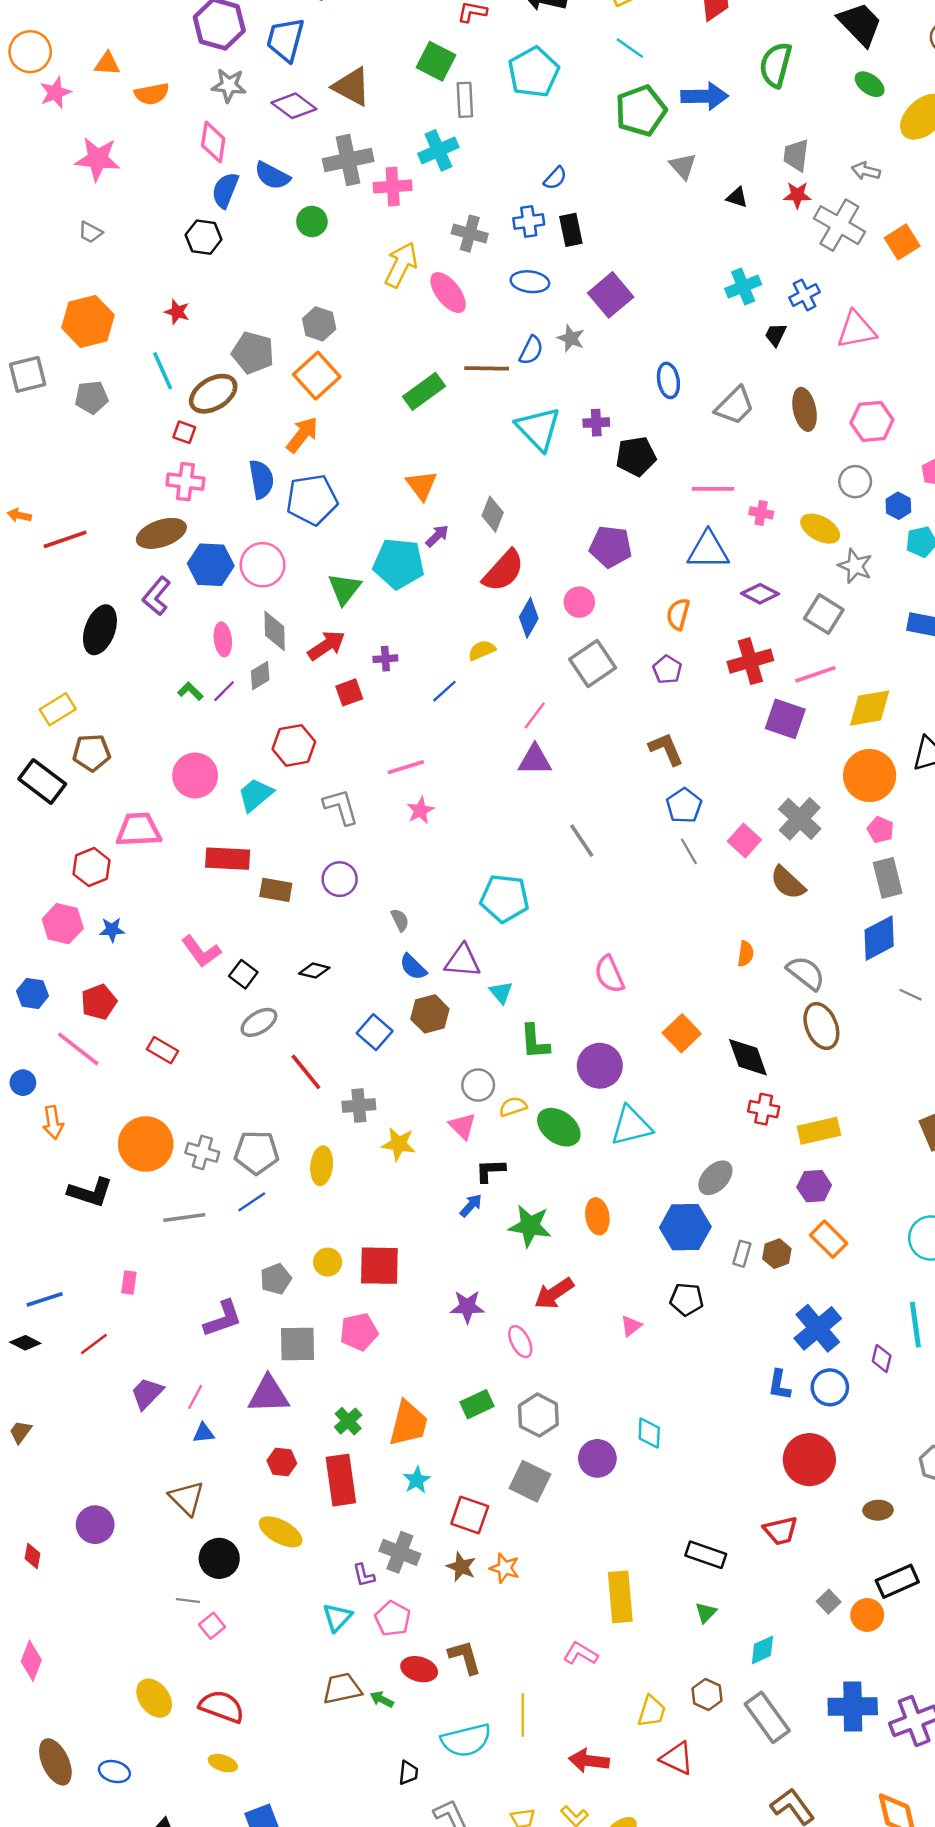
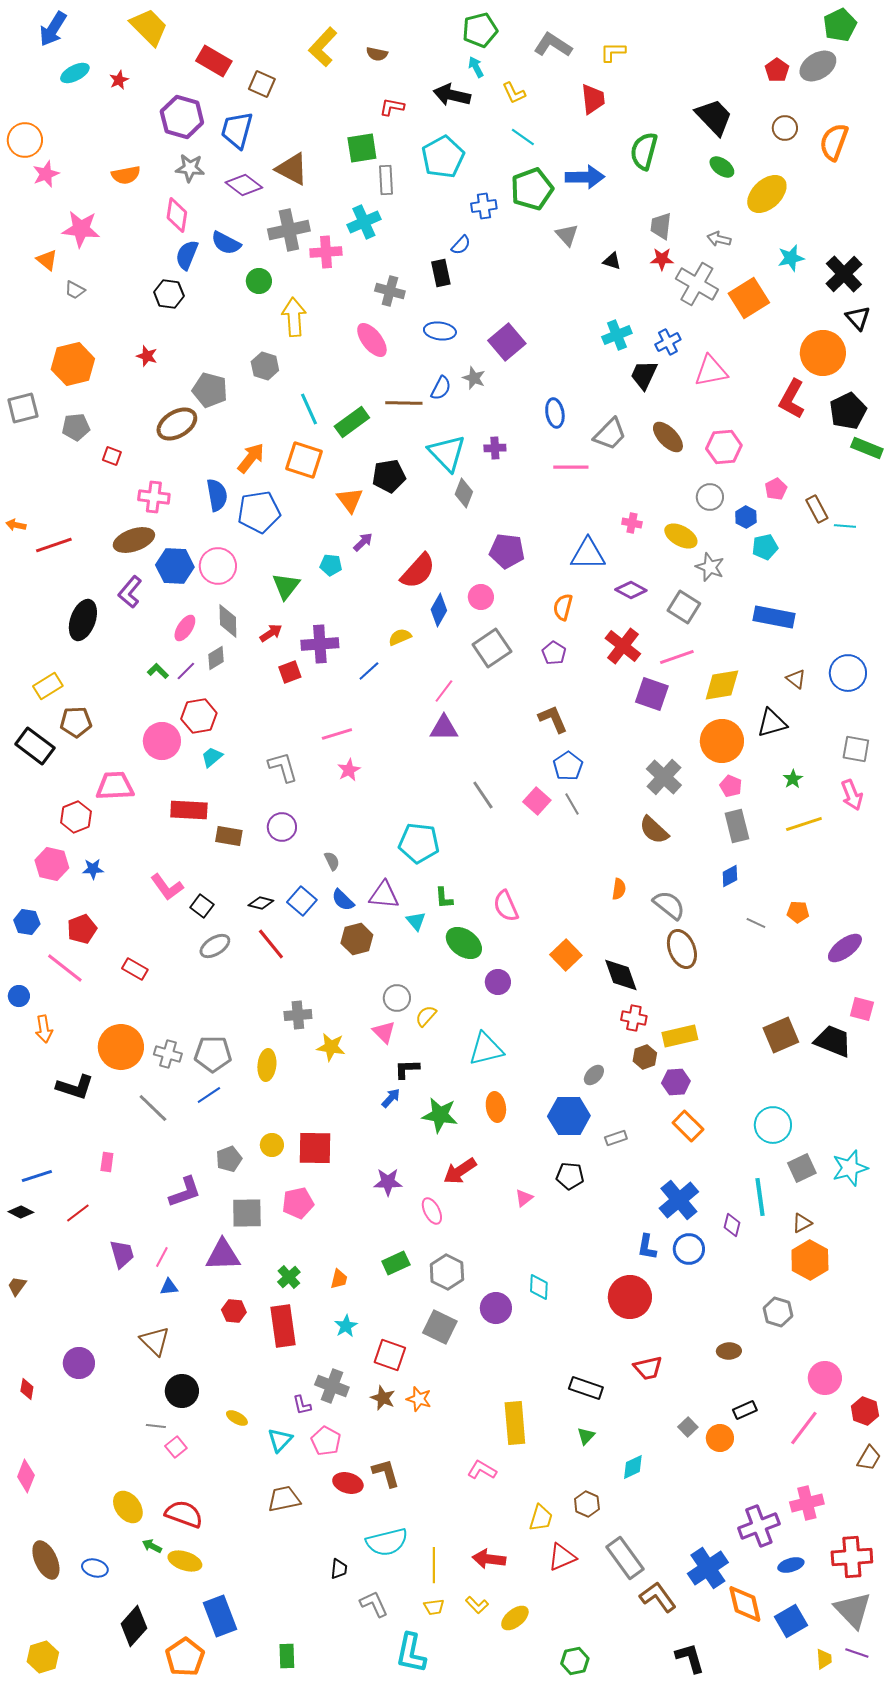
green square: (436, 61) -> (362, 148), turned -36
orange triangle: (107, 64) -> (47, 260), moved, turned 35
blue cross: (529, 221) -> (484, 206), moved
black rectangle: (571, 230) -> (441, 273), moved
orange square: (902, 242) -> (749, 298), size x1.4
yellow arrow: (401, 265) -> (294, 317), moved, turned -30
black trapezoid: (776, 335) -> (644, 375), size x1.5
cyan line: (163, 371) -> (309, 409), moved
orange square: (317, 376) -> (304, 460), moved, turned -30
brown ellipse: (805, 409) -> (668, 437), turned -32
red square: (184, 432) -> (112, 456), moved
black pentagon: (636, 456) -> (389, 476), moved
pink line: (713, 489) -> (571, 467), moved
gray diamond: (493, 514) -> (464, 493), moved
cyan pentagon: (399, 564) -> (331, 565), size x0.5
pink ellipse: (223, 639) -> (185, 628), turned 40
red arrow: (326, 645) -> (271, 633), size x0.7
purple cross: (385, 659) -> (320, 644), size x1.8
red cross: (750, 661) -> (623, 646), turned -36
red hexagon: (294, 745) -> (199, 716), moved
cyan trapezoid: (255, 795) -> (212, 757), size x0.7
pink square: (744, 841) -> (537, 801), moved
blue diamond: (879, 938) -> (730, 876), size x0.6
blue square: (375, 1032) -> (302, 901), moved
green L-shape: (535, 1042) -> (444, 898), moved, size x0.7
purple circle: (600, 1066) -> (498, 982), size x0.7
red line: (306, 1072) -> (271, 944), moved
yellow semicircle: (513, 1107) -> (426, 1016), turned -30
cyan triangle: (631, 1126) -> (486, 1049), moved
green ellipse: (559, 1127) -> (464, 943), moved
gray ellipse: (715, 1178) -> (594, 1075), size x0.7
gray line: (184, 1218) -> (153, 1108), turned 52
gray rectangle: (742, 1254) -> (616, 1138), turned 55
brown hexagon: (777, 1254) -> (645, 1057), moved
purple trapezoid: (147, 1393) -> (122, 1254), turned 120
orange trapezoid: (408, 1423) -> (339, 1279), size x0.5
red circle: (809, 1460) -> (630, 1297), moved
yellow ellipse: (281, 1532) -> (237, 1418), moved, size x0.6
black rectangle: (897, 1581) -> (745, 1410), size x0.7
green arrow: (382, 1699) -> (152, 1546), moved
blue cross: (853, 1707) -> (708, 1568), moved, turned -33
yellow line: (523, 1715) -> (434, 1565), moved
gray rectangle: (767, 1717) -> (625, 1558), moved
red triangle: (677, 1758) -> (562, 1557), turned -48
yellow ellipse: (223, 1763) -> (185, 1561), size x1.4

